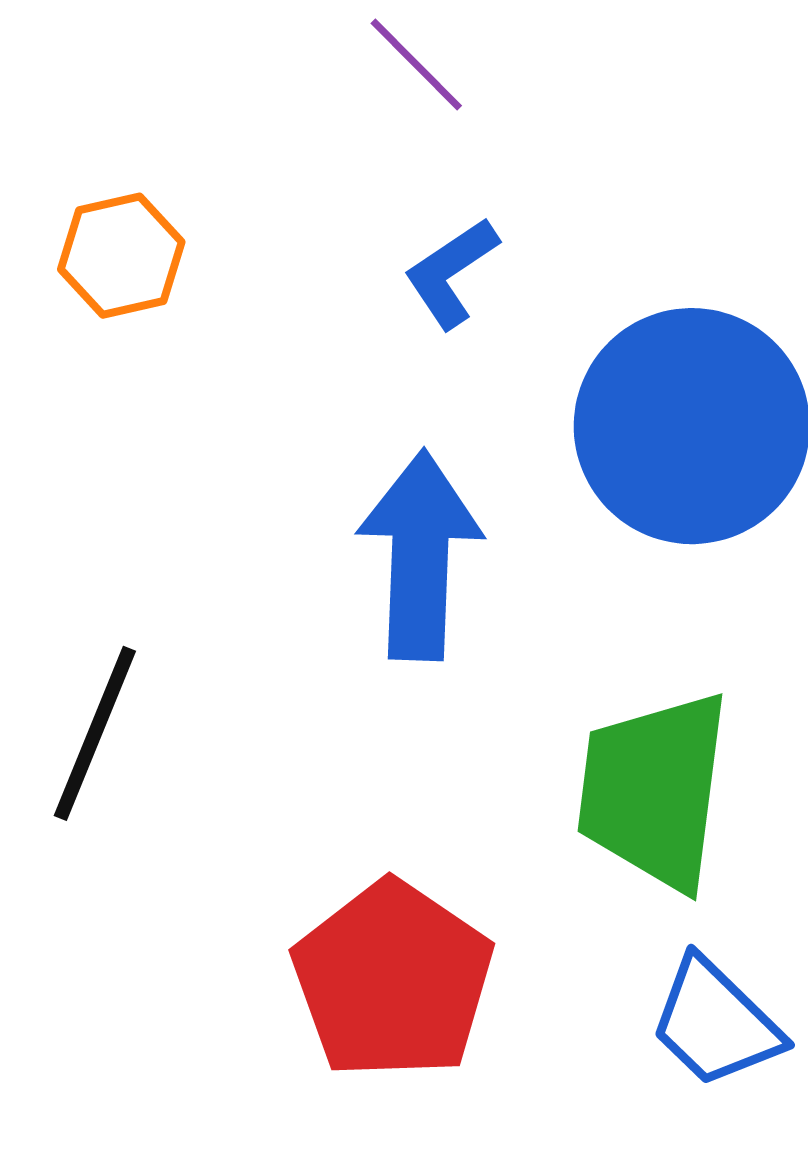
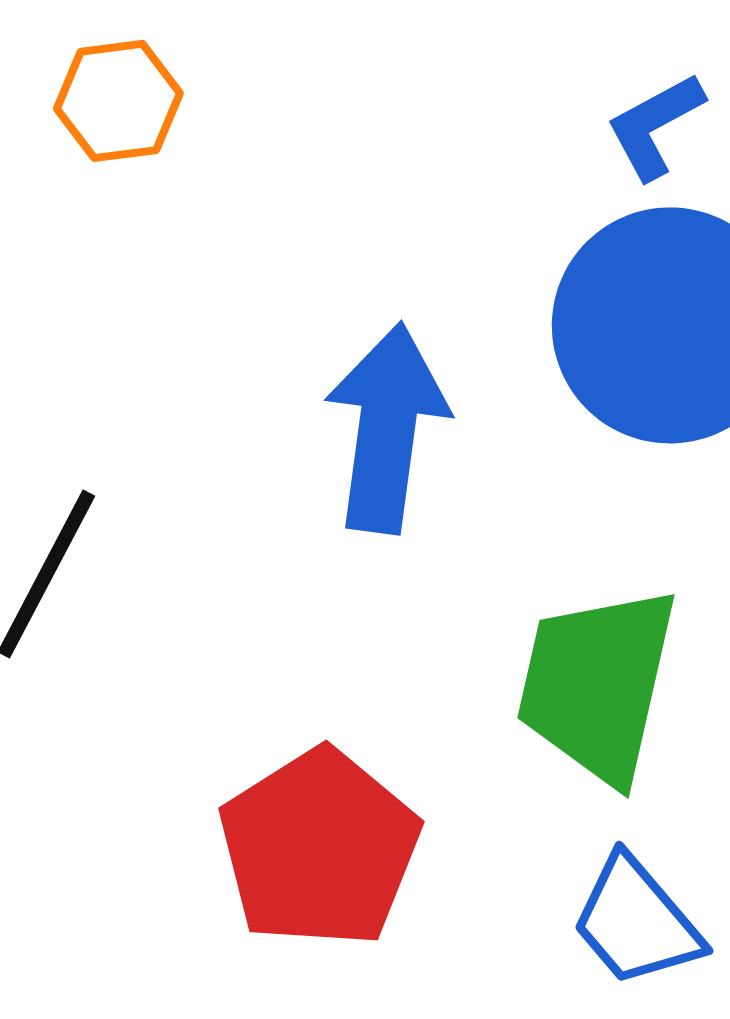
blue L-shape: (451, 273) -> (655, 126), moved

